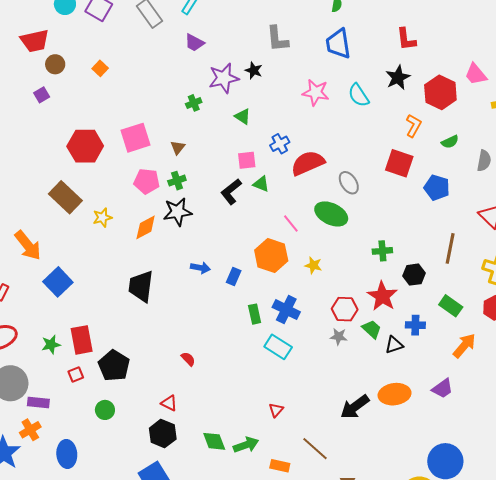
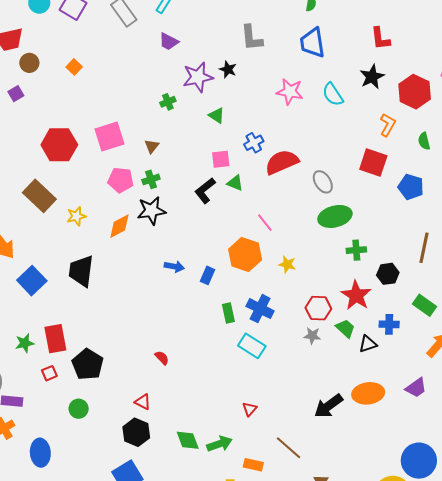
green semicircle: (450, 142) -> (424, 141), turned 102
green ellipse: (331, 214) -> (335, 216), moved, turned -40
black trapezoid: (141, 286) -> (81, 271), moved

